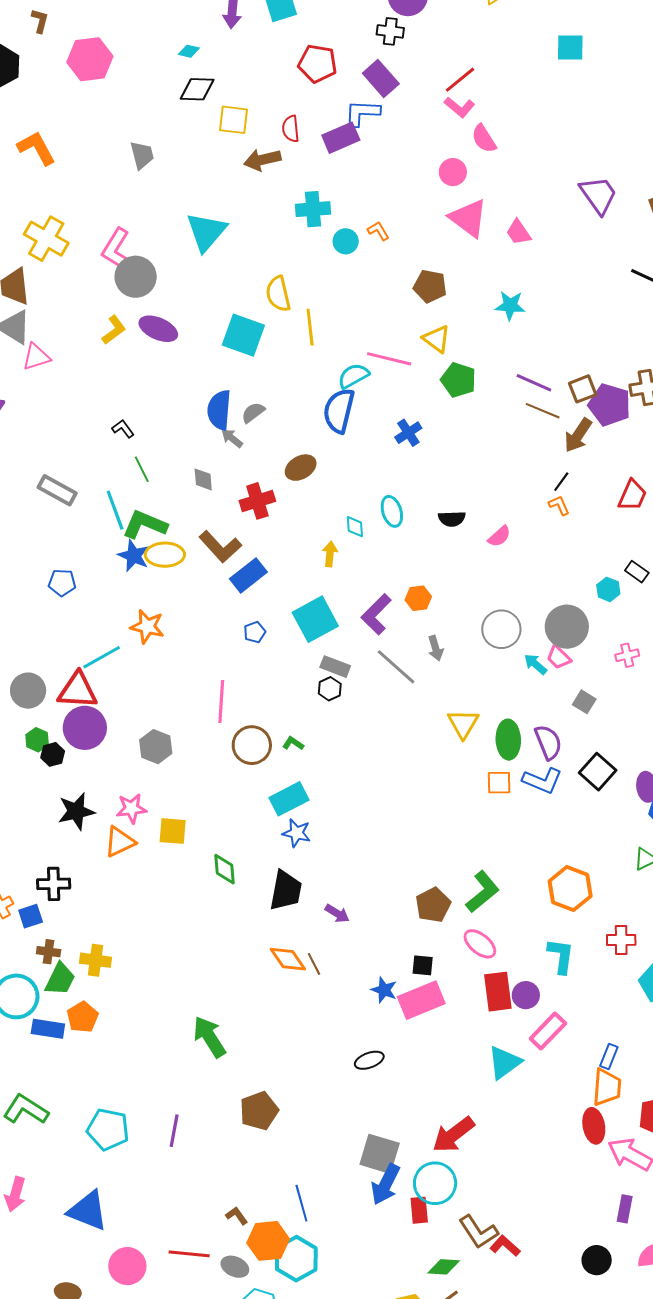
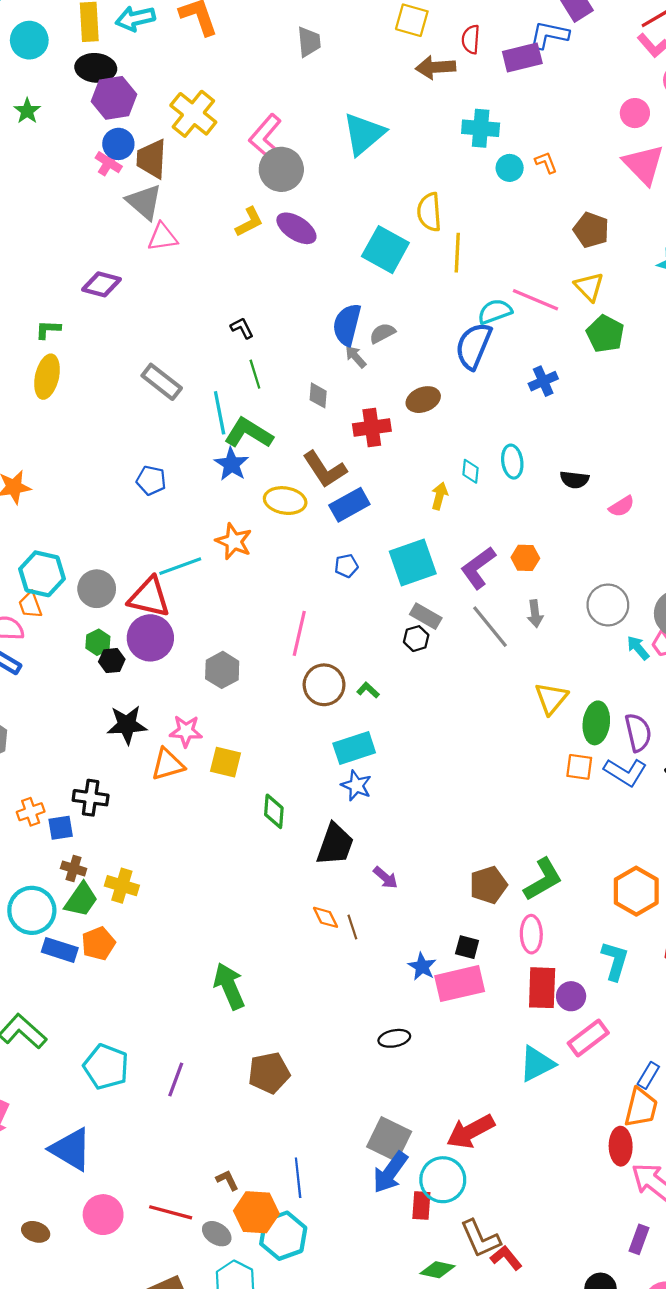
yellow ellipse: (165, 555) -> (285, 501), moved
pink ellipse: (480, 944) -> (531, 934), turned 40
orange diamond: (288, 959) -> (326, 917), size x0.7

